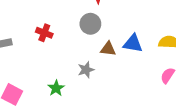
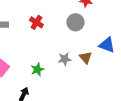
brown triangle: (108, 49) -> (86, 58), moved, turned 32

